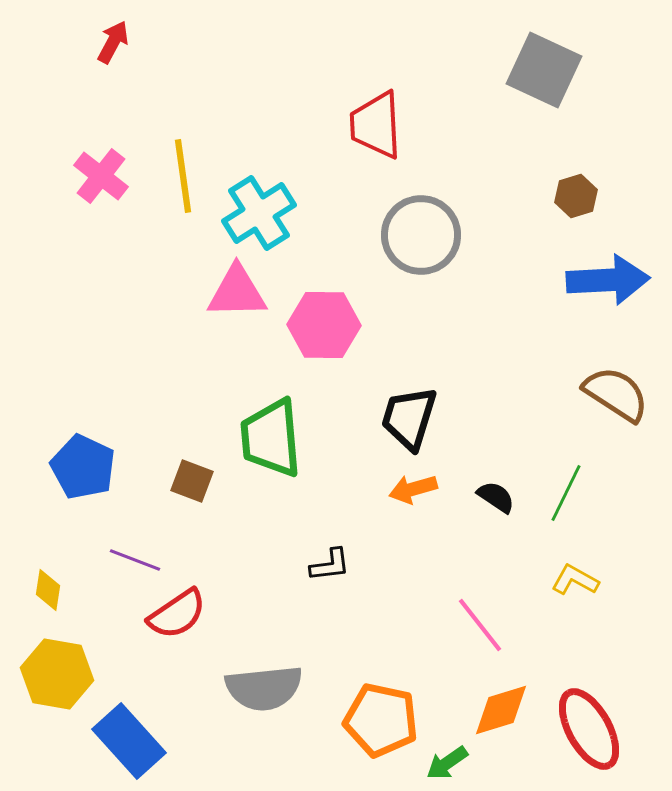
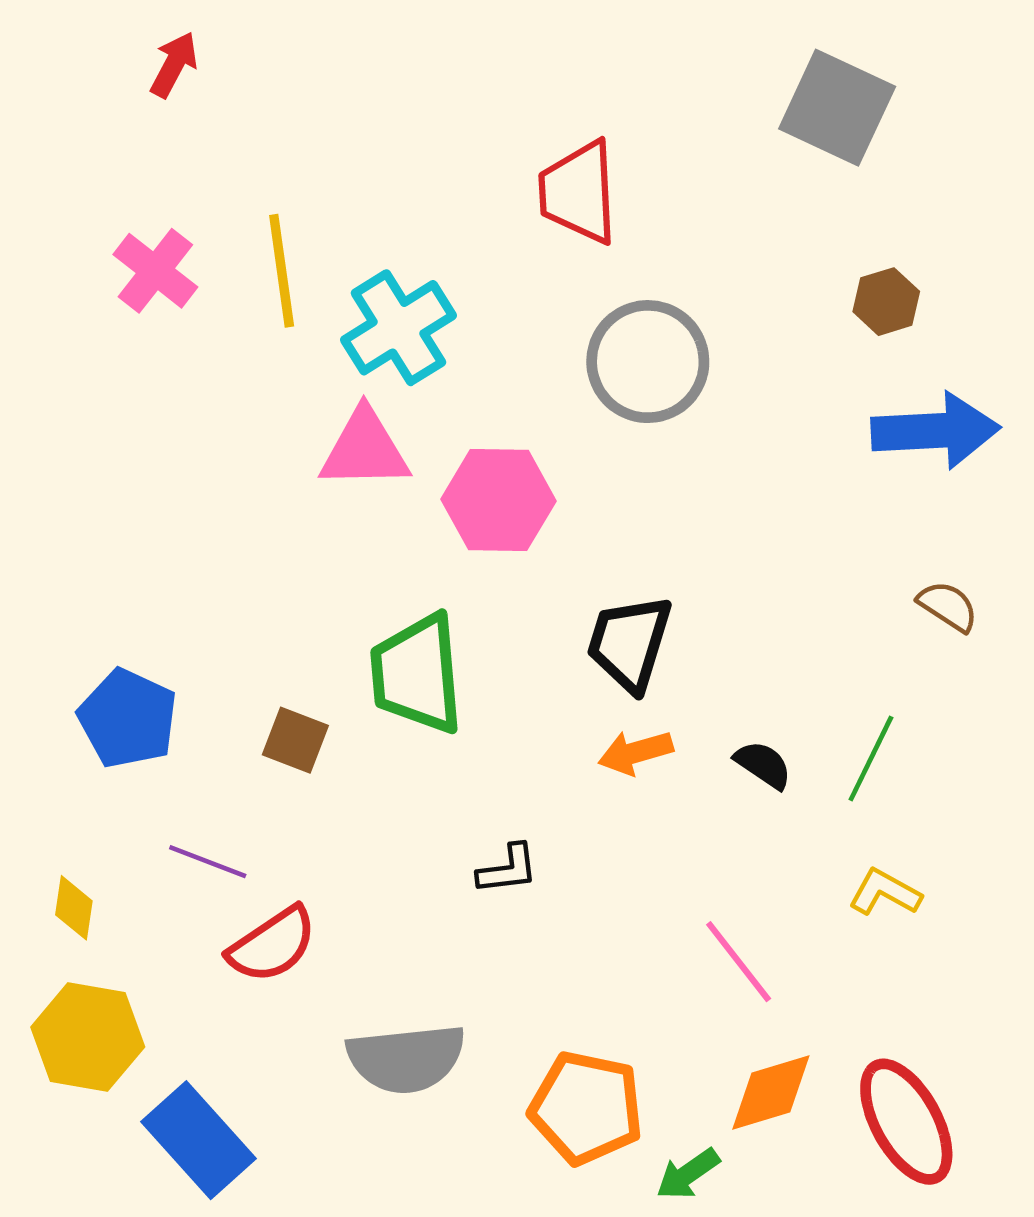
brown semicircle: (616, 394) -> (948, 606), size x0.6

